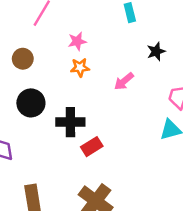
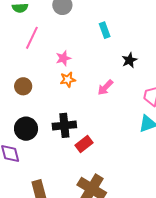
brown circle: (23, 59) -> (23, 86), moved
black circle: (31, 103) -> (26, 129), moved

